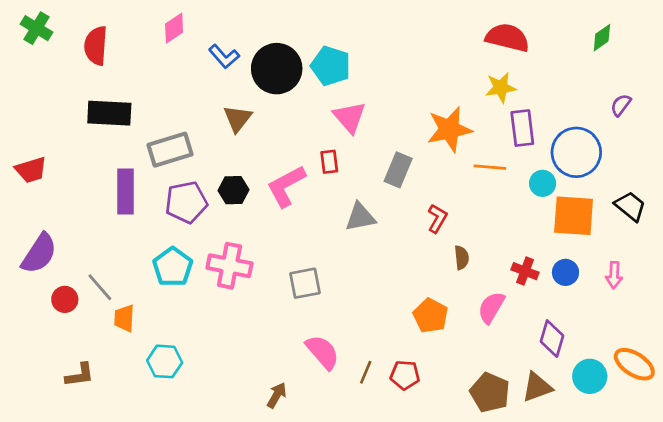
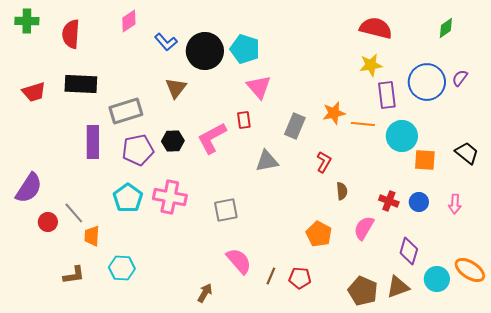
green cross: (36, 28) -> (27, 21), turned -30
orange star: (449, 129) -> (334, 113), moved, size x0.7
blue circle: (576, 152) -> (427, 82), moved
red trapezoid: (31, 170) -> (34, 92), moved
cyan circle: (543, 183) -> (402, 136), size x1.6
orange square: (574, 216) -> (425, 160), size x0.7
brown L-shape: (80, 375) -> (74, 275), moved

